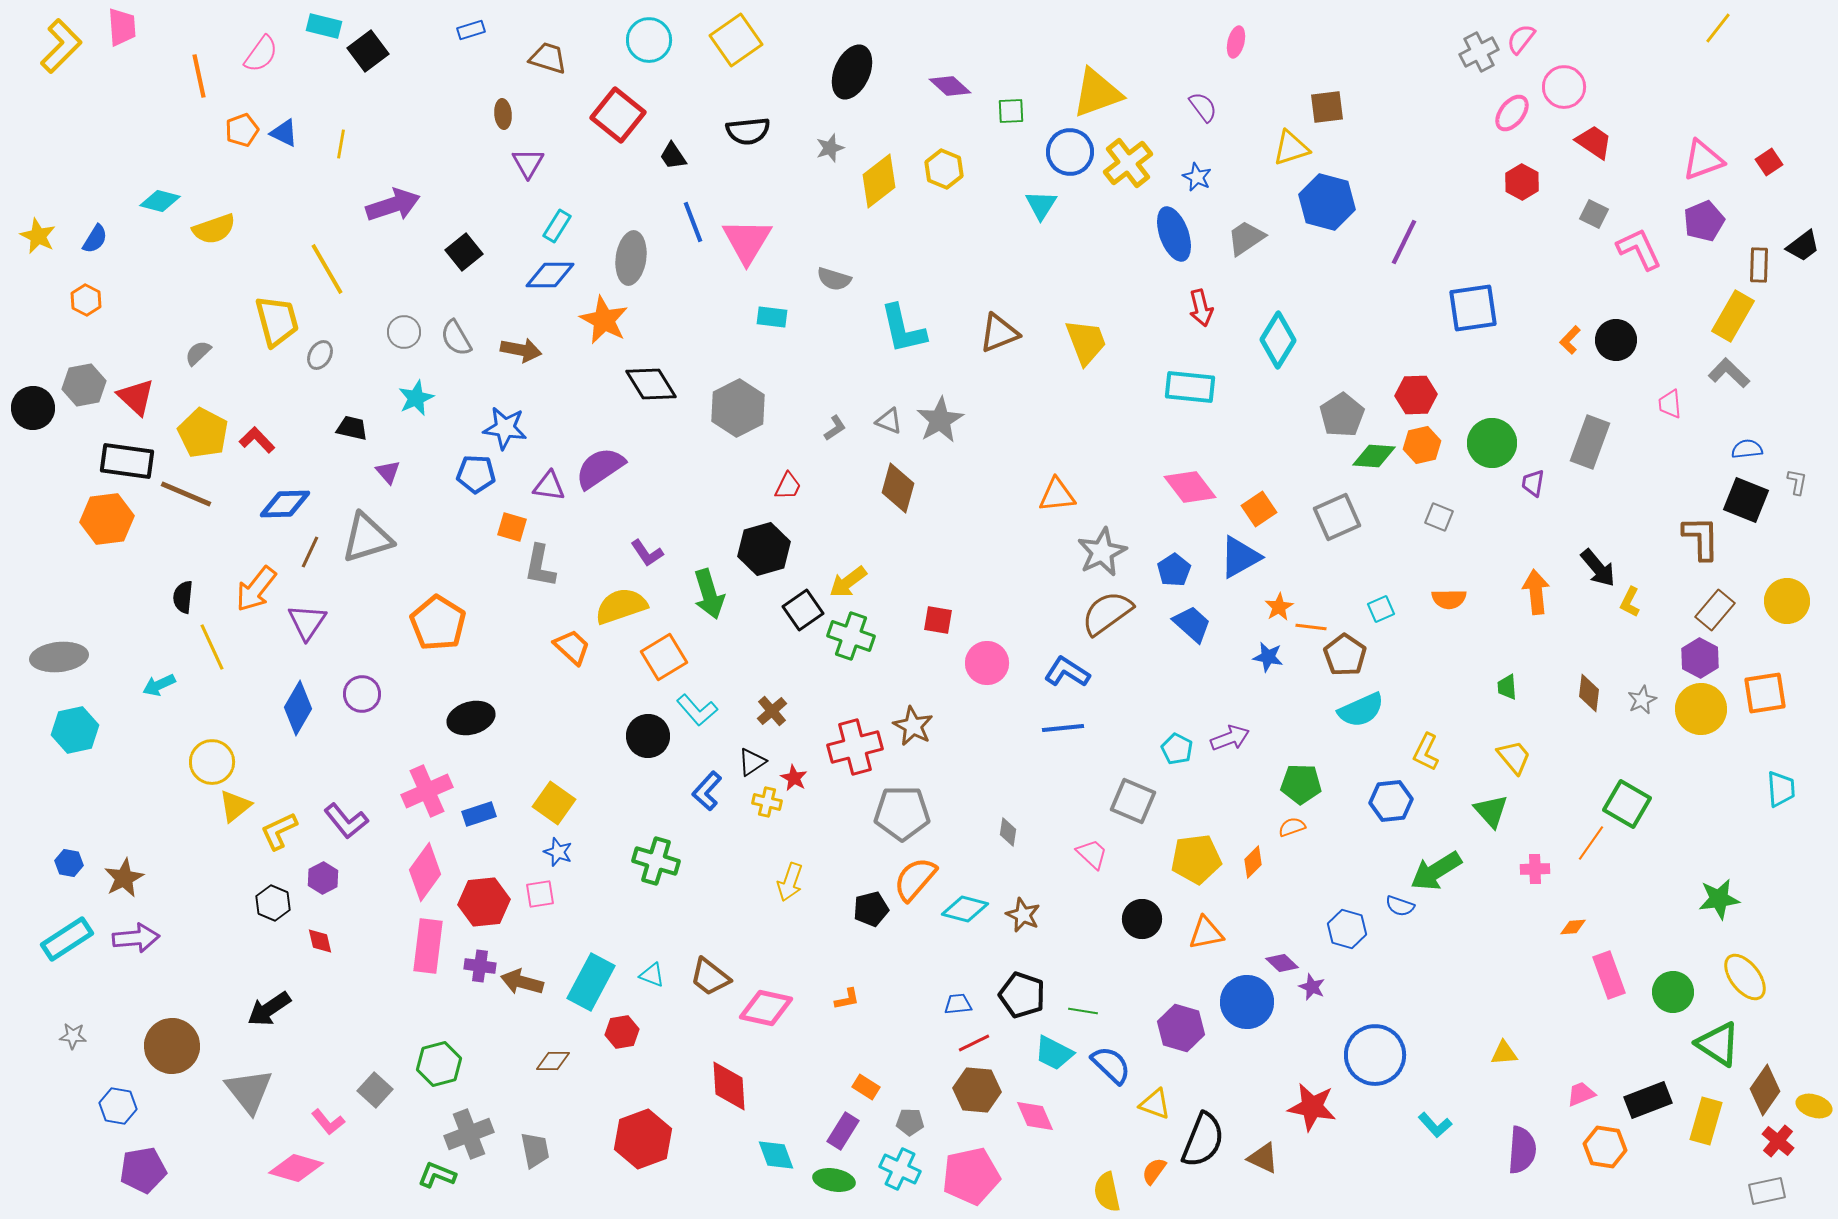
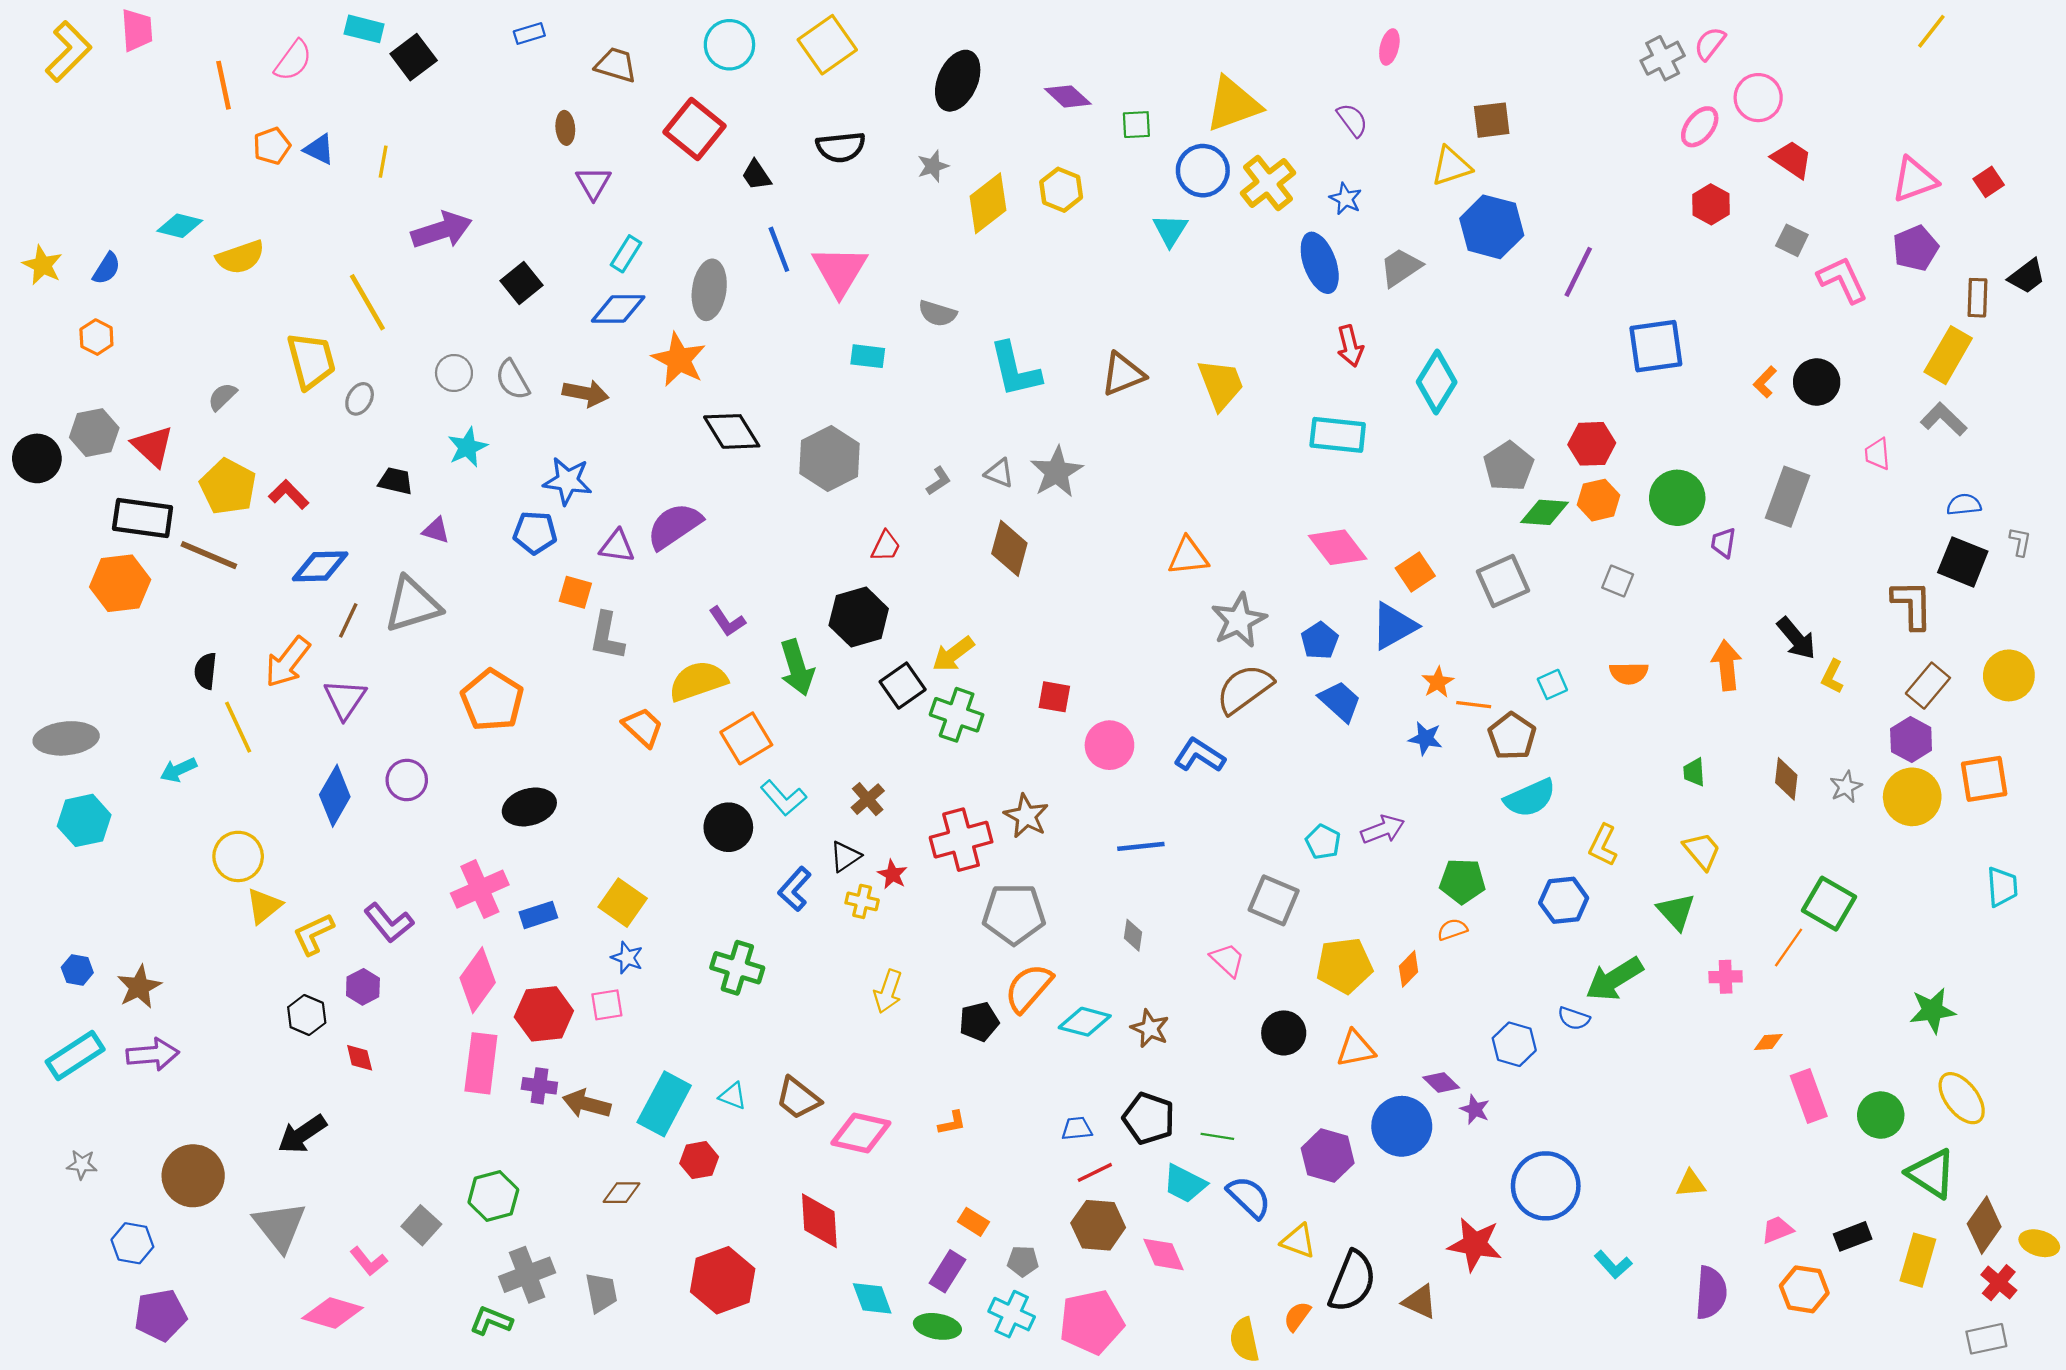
purple triangle: (388, 472) -> (436, 530), turned -32
blue line: (1063, 728) -> (1141, 846), moved
black rectangle: (1648, 1100) -> (1853, 1236), size x0.7

